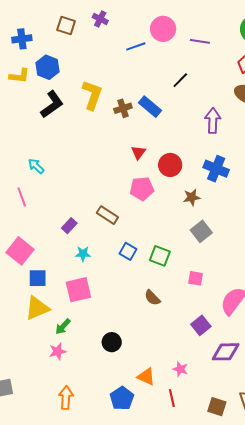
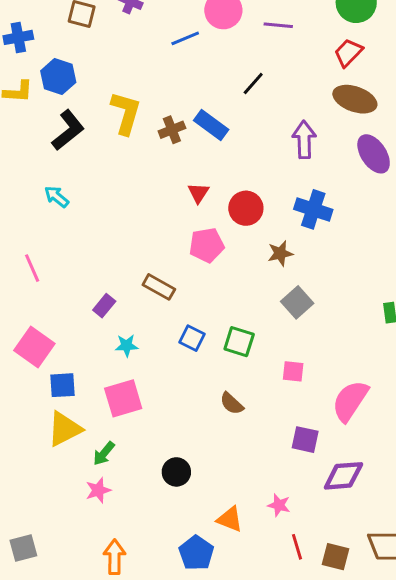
cyan arrow: (36, 166) -> (57, 197), moved
purple square: (201, 325) -> (305, 440), turned -36
red line: (172, 398) -> (297, 547), moved

